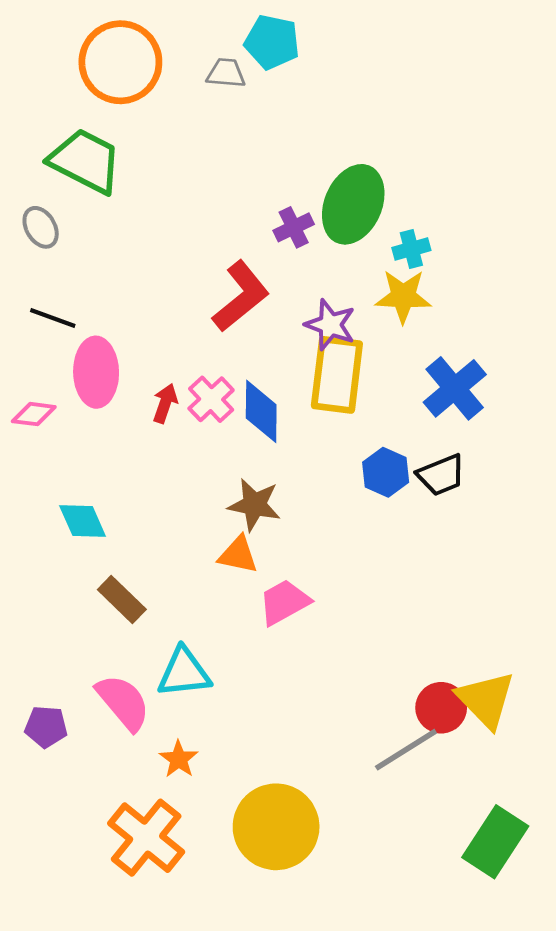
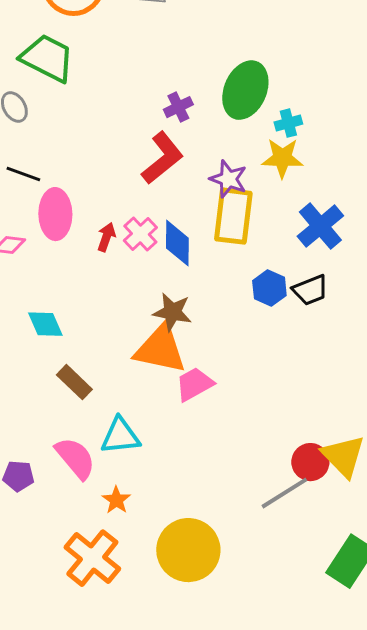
purple cross: (294, 227) -> (178, 107), moved
orange triangle: (238, 555) -> (160, 349), size x1.8

